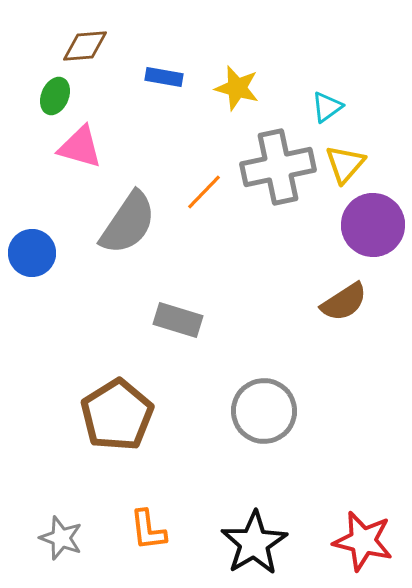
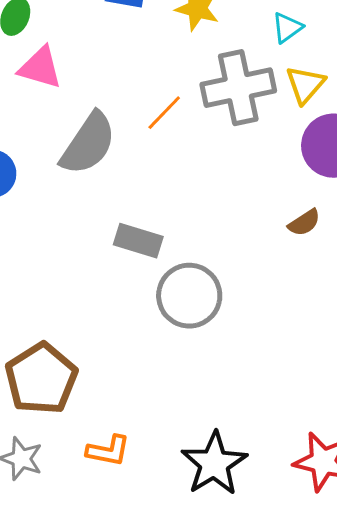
brown semicircle: (344, 302) -> (304, 223), size x0.7
gray circle: (264, 411) -> (189, 296), moved
brown pentagon: (117, 415) -> (41, 379), moved
orange L-shape: (148, 530) -> (108, 451), turned -72

